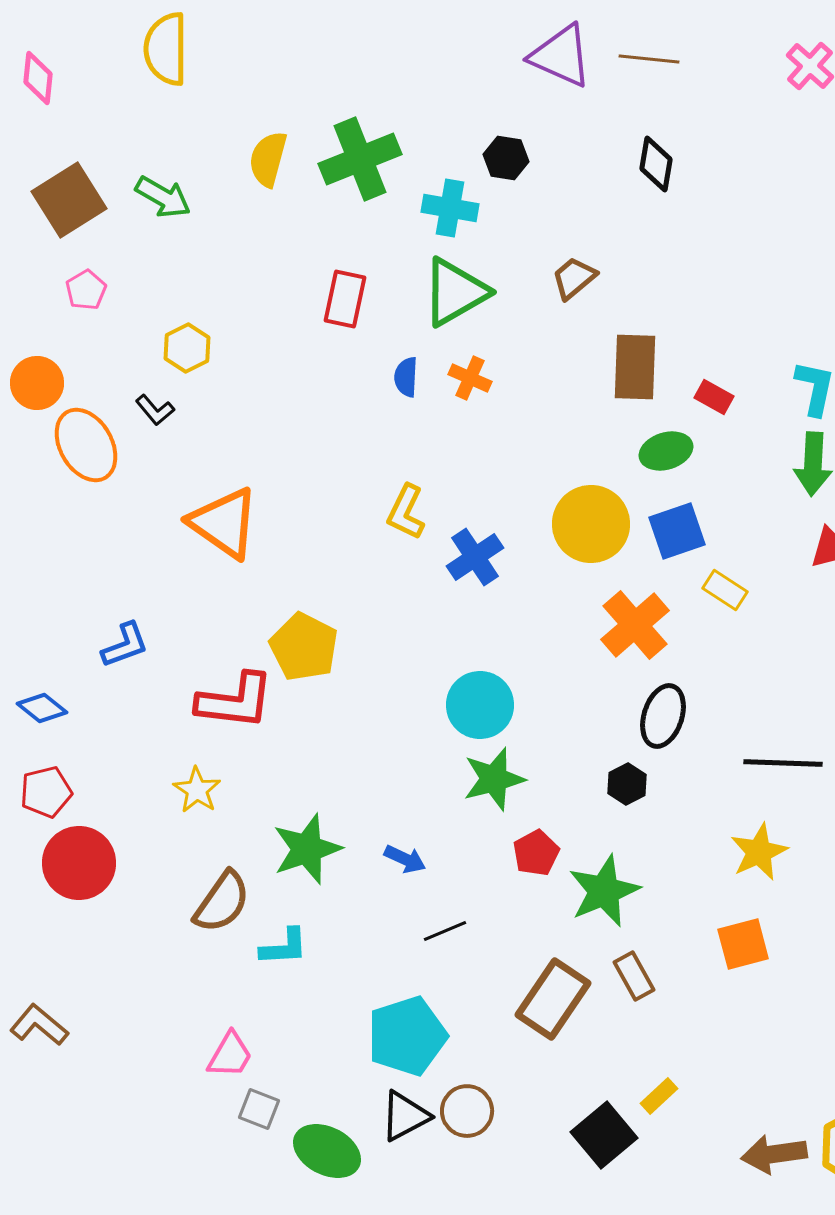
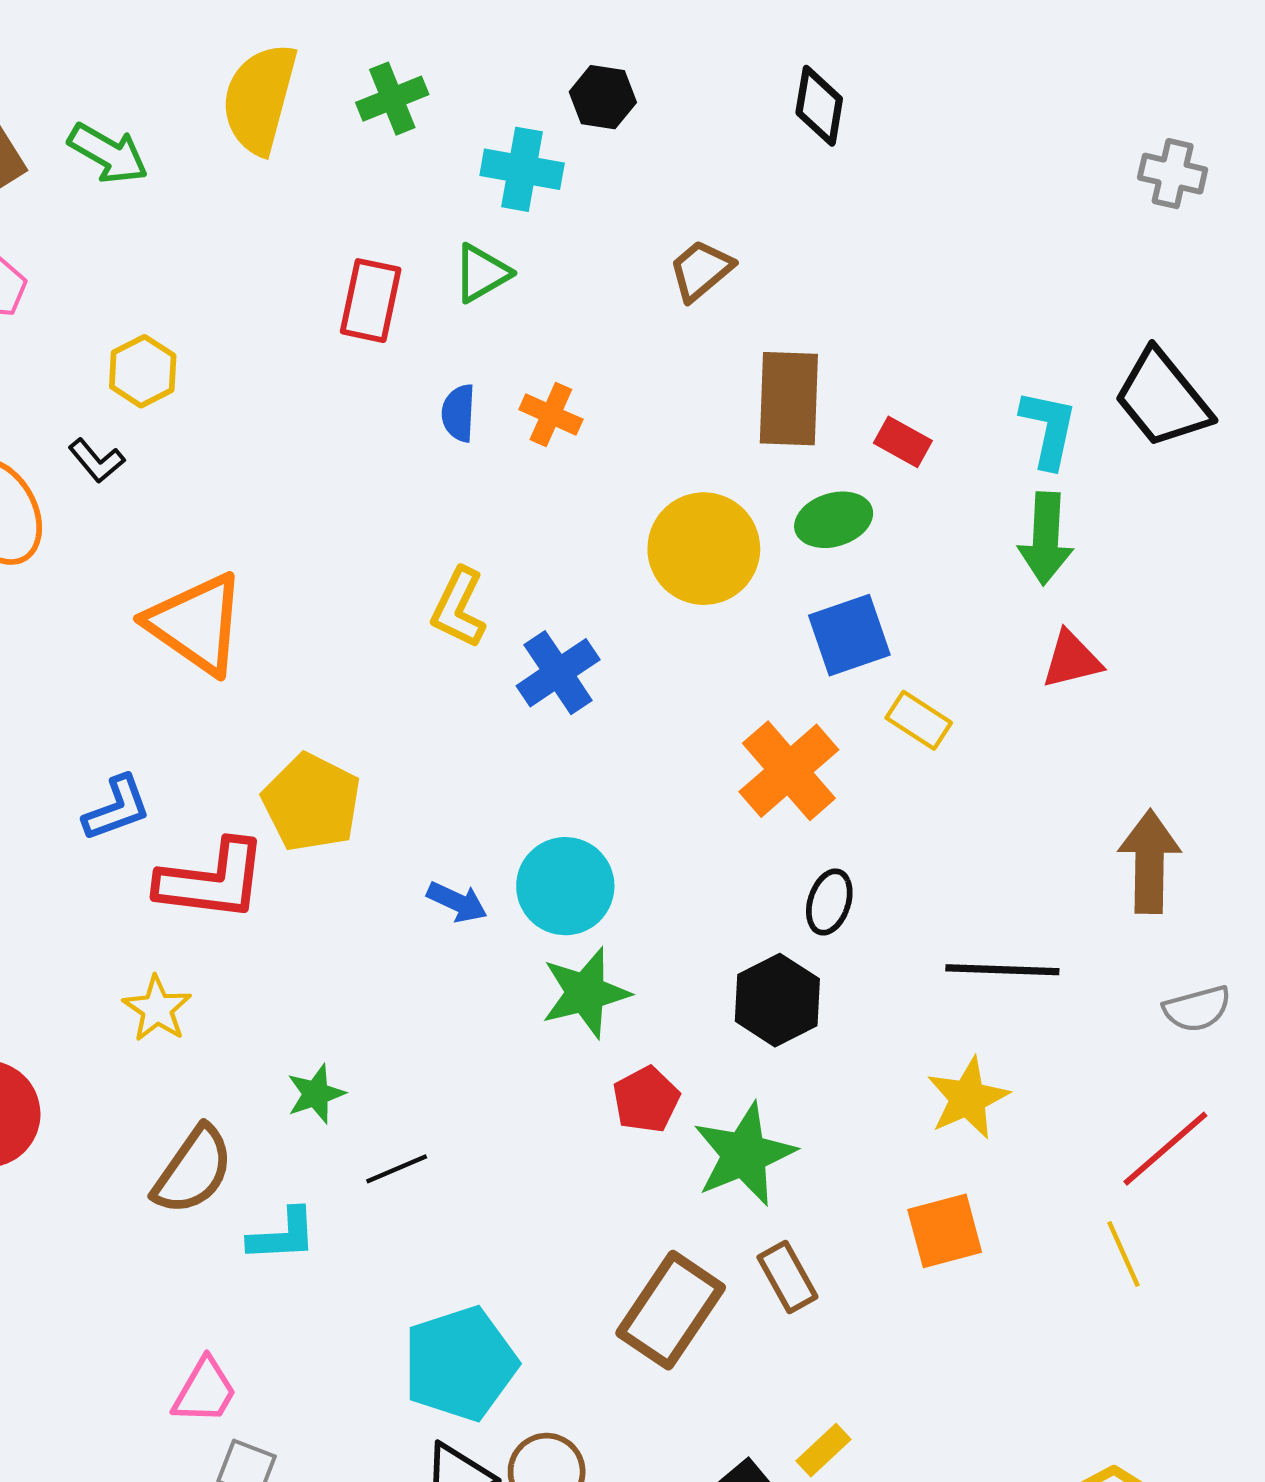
yellow semicircle: (268, 159) -> (260, 99), size x1.4
green cross: (360, 159) -> (392, 99), size x0.6
green triangle: (455, 292) -> (482, 273), moved, size x0.6
yellow circle: (591, 524) -> (704, 549), moved
blue L-shape: (125, 645) -> (117, 808), moved
black ellipse: (663, 716) -> (829, 902), size x0.7
black hexagon: (627, 784) -> (777, 1000), size x1.5
green star: (307, 849) -> (316, 1094), size x0.6
blue arrow: (405, 859) -> (457, 902), moved
black line: (445, 931) -> (397, 1169), moved

